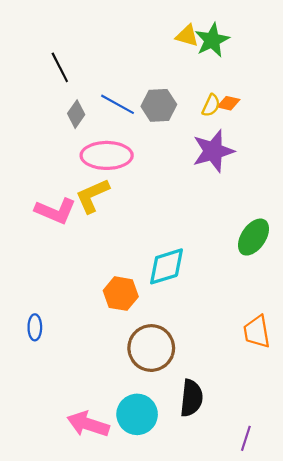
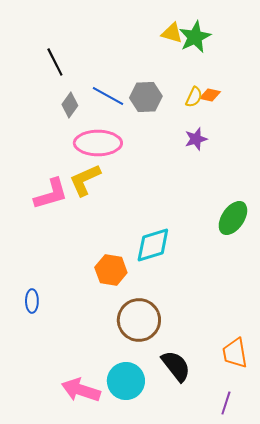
purple star: (213, 151) -> (196, 139), size x0.6
pink L-shape: (55, 211) -> (51, 194), turned -39
orange trapezoid: (257, 332) -> (235, 353), moved
black semicircle: (191, 398) -> (176, 366), turned -44

